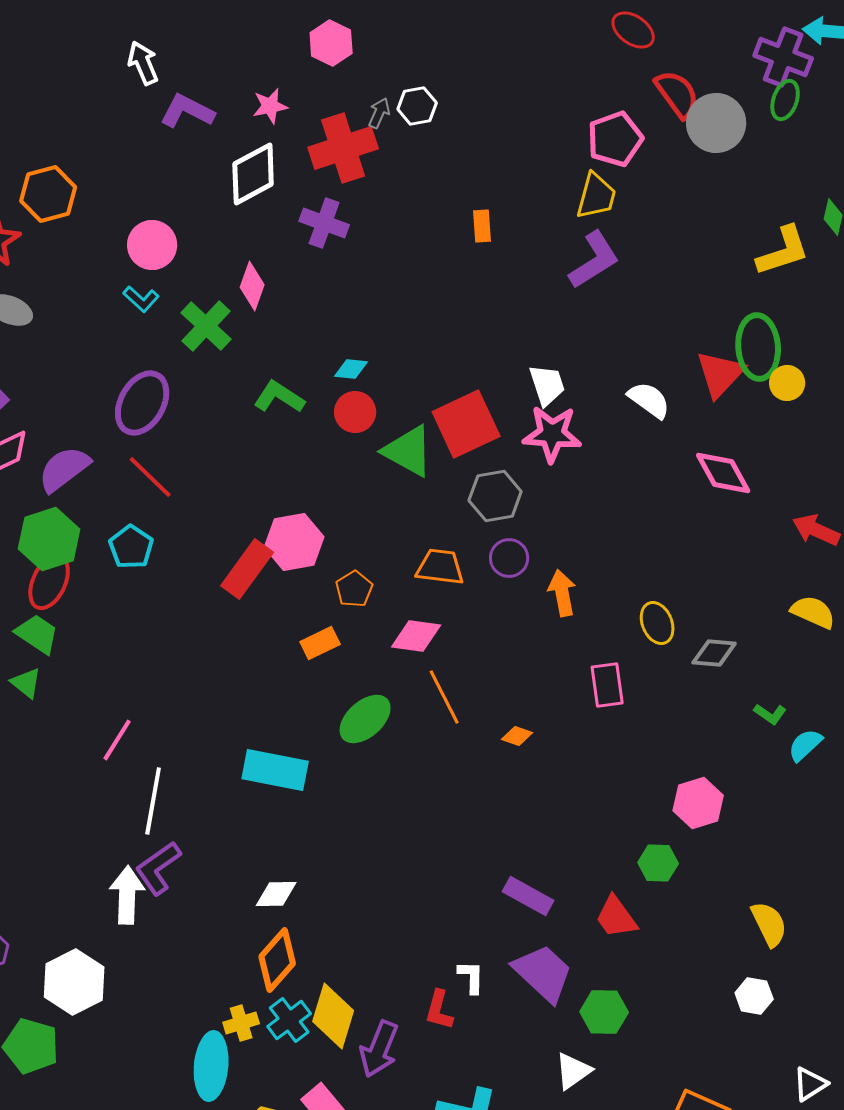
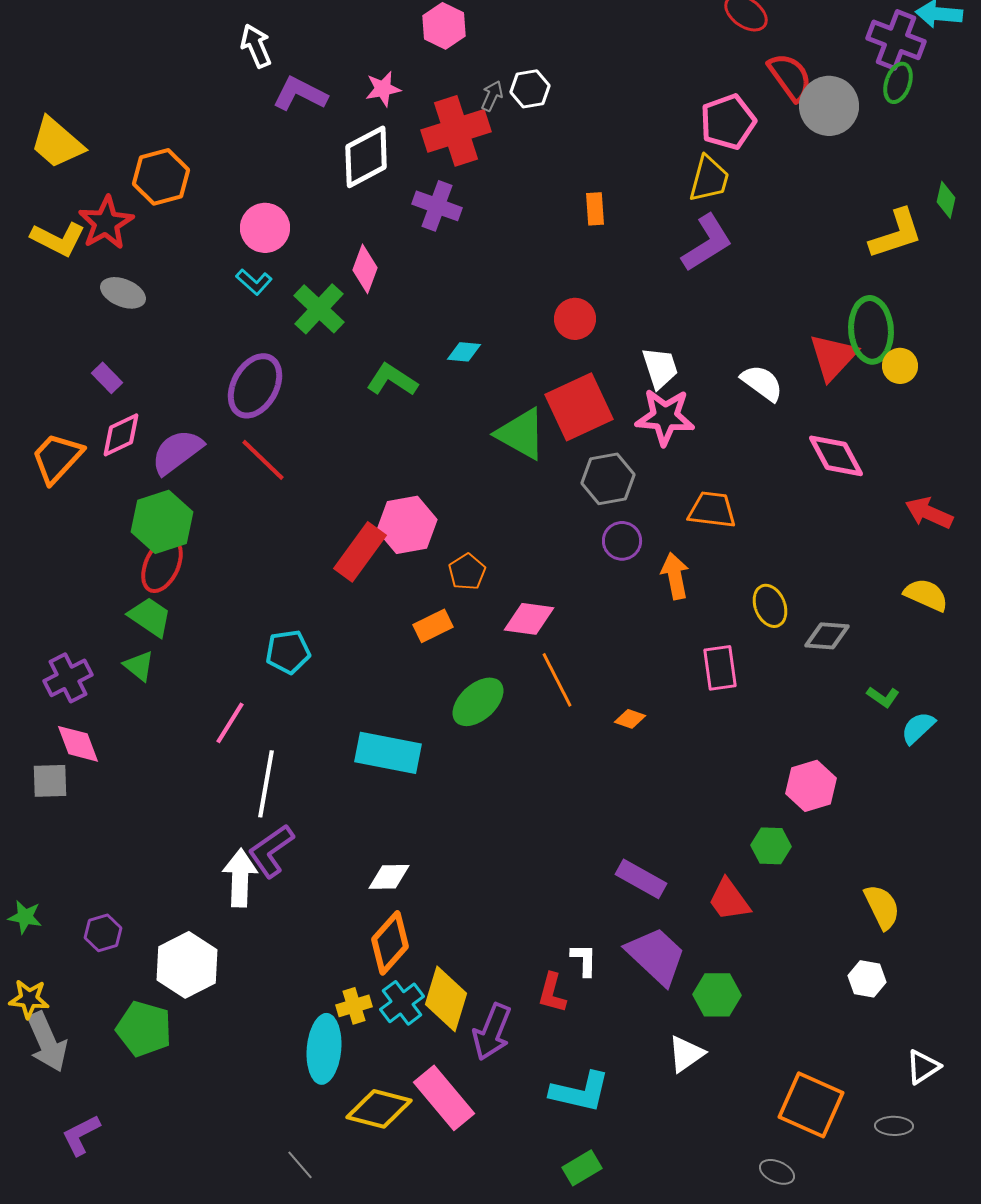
red circle: (355, 412) -> (575, 319), moved
cyan pentagon: (131, 547) -> (288, 652), moved, turned 30
orange trapezoid: (440, 567) -> (712, 510), moved

